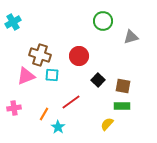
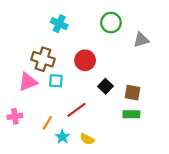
cyan cross: (13, 22) -> (59, 24), moved, turned -35
yellow semicircle: (107, 124) -> (87, 139), moved, turned -104

